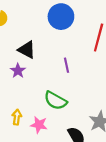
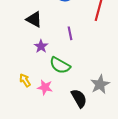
purple star: (18, 71) -> (41, 46), moved
yellow arrow: (17, 117) -> (25, 80), turned -40

